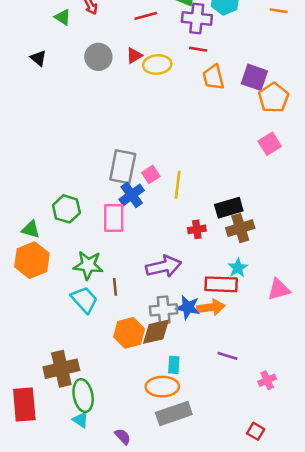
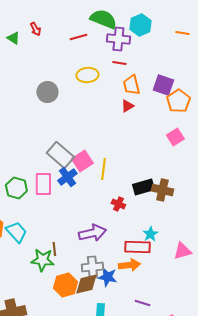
red triangle: (134, 56) -> (127, 106), moved
gray circle: (98, 57) -> (47, 92), moved
gray rectangle: (123, 167) -> (60, 155), turned -60
pink square: (151, 174) -> (82, 161), size x1.5
pink rectangle: (114, 218) -> (43, 184), moved
brown cross: (240, 228) -> (162, 190), moved, turned 30
red cross: (197, 229) -> (118, 204), turned 32
green star: (88, 265) -> (42, 260), moved
cyan trapezoid: (84, 300) -> (16, 232), moved
blue star: (188, 307) -> (107, 277), moved

